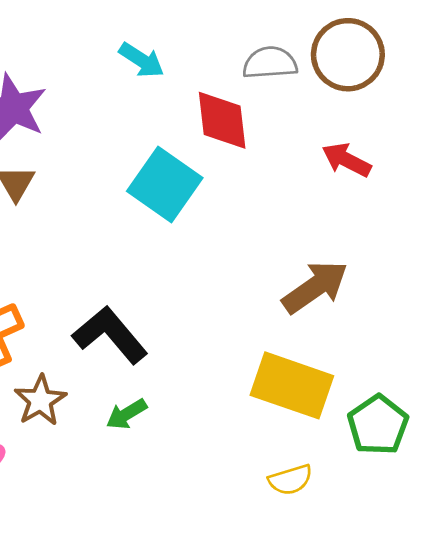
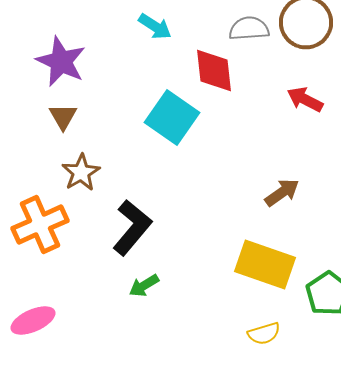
brown arrow: (315, 287) -> (282, 192), size x0.7
black L-shape: (110, 335) -> (132, 228), turned 80
brown star: (40, 400) -> (81, 172), moved

